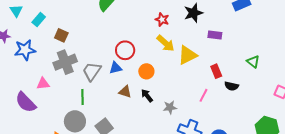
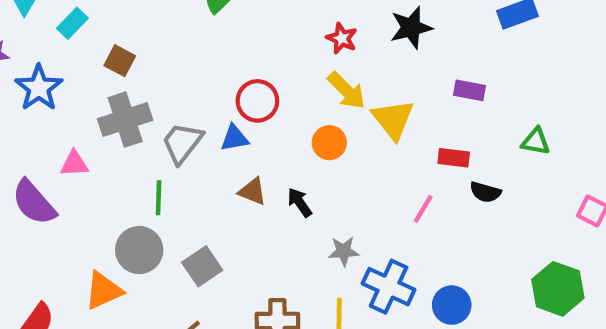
purple rectangle: (215, 35) -> (470, 90), moved
blue star: (25, 50) -> (39, 88), turned -30
yellow triangle: (187, 55) -> (393, 119), turned -45
green triangle: (253, 62) -> (536, 141), turned -32
orange circle: (146, 71) -> (329, 143), moved
red rectangle: (216, 71) -> (454, 158), turned -64
gray star: (170, 107) -> (344, 251), moved

